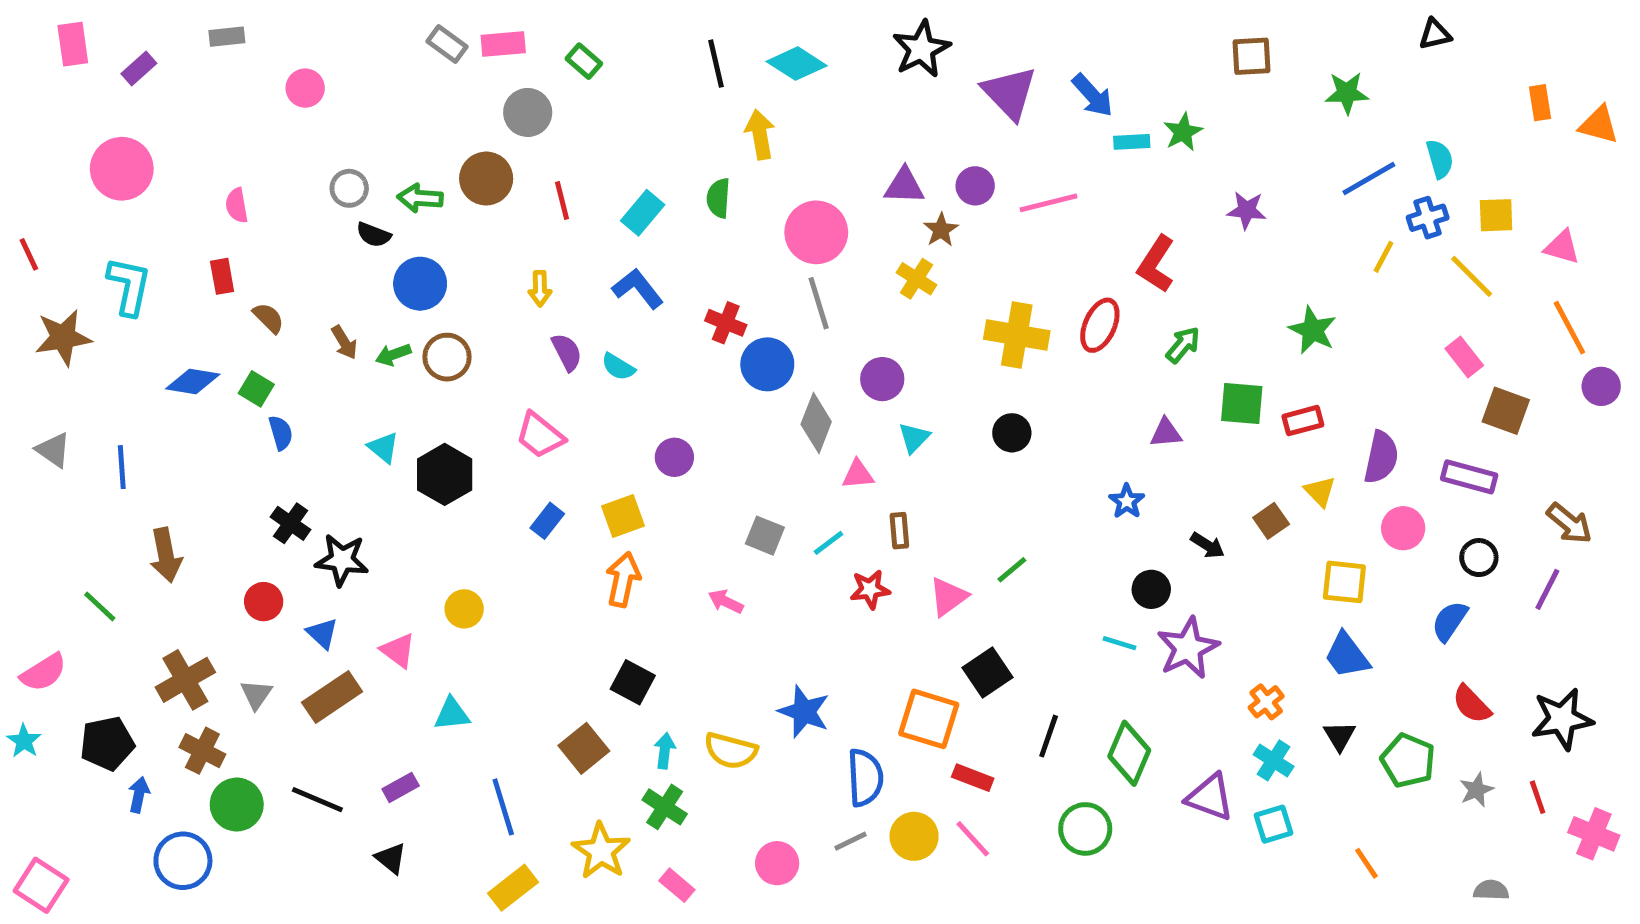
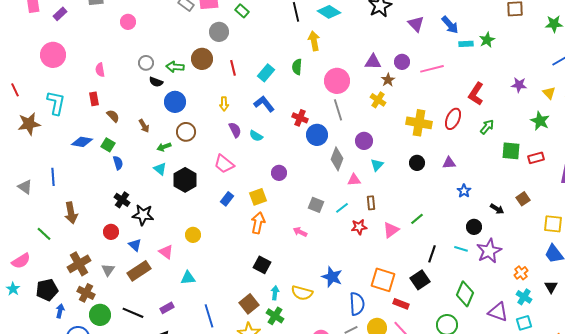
purple triangle: (1009, 93) -> (416, 24), size x0.7
purple star: (1247, 210) -> (519, 85), moved
green arrow: (393, 355) -> (164, 147), moved
purple triangle: (1166, 433) -> (449, 163), moved
gray triangle: (53, 450) -> (25, 187), moved
yellow triangle: (1320, 492) -> (549, 93), moved
black square: (987, 672) -> (420, 280), moved
black line: (1049, 736) -> (432, 254), moved
brown square: (584, 748) -> (249, 304), moved

